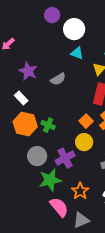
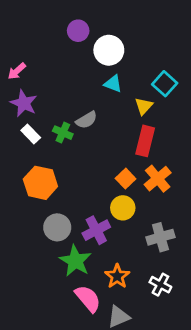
purple star: (28, 71) -> (24, 103), moved
white rectangle: (21, 98) -> (31, 134), moved
green cross: (48, 125) -> (63, 133), moved
green star: (50, 180) -> (75, 261), turned -30

